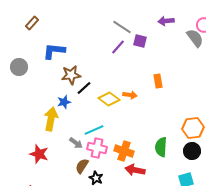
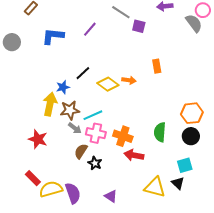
purple line: (118, 47) -> (90, 29), moved
gray circle: (19, 67) -> (12, 42), moved
brown star: (71, 75) -> (70, 110), moved

